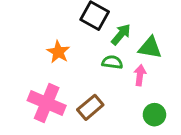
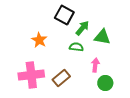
pink arrow: (140, 75) -> (95, 65), moved
pink cross: (47, 103) -> (31, 75), turned -30

